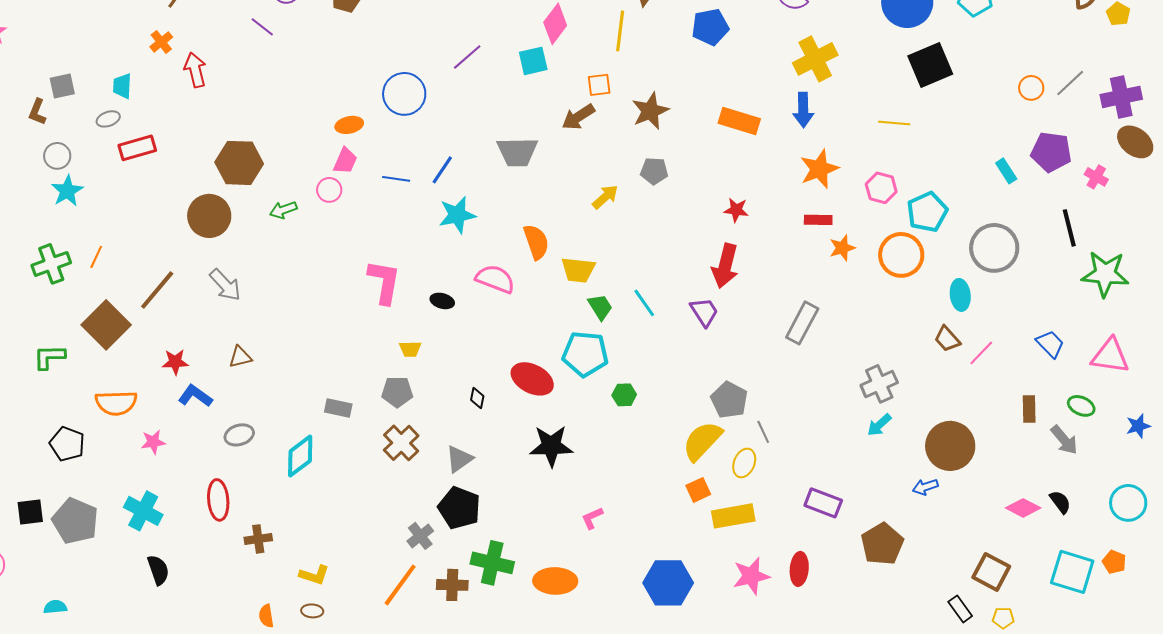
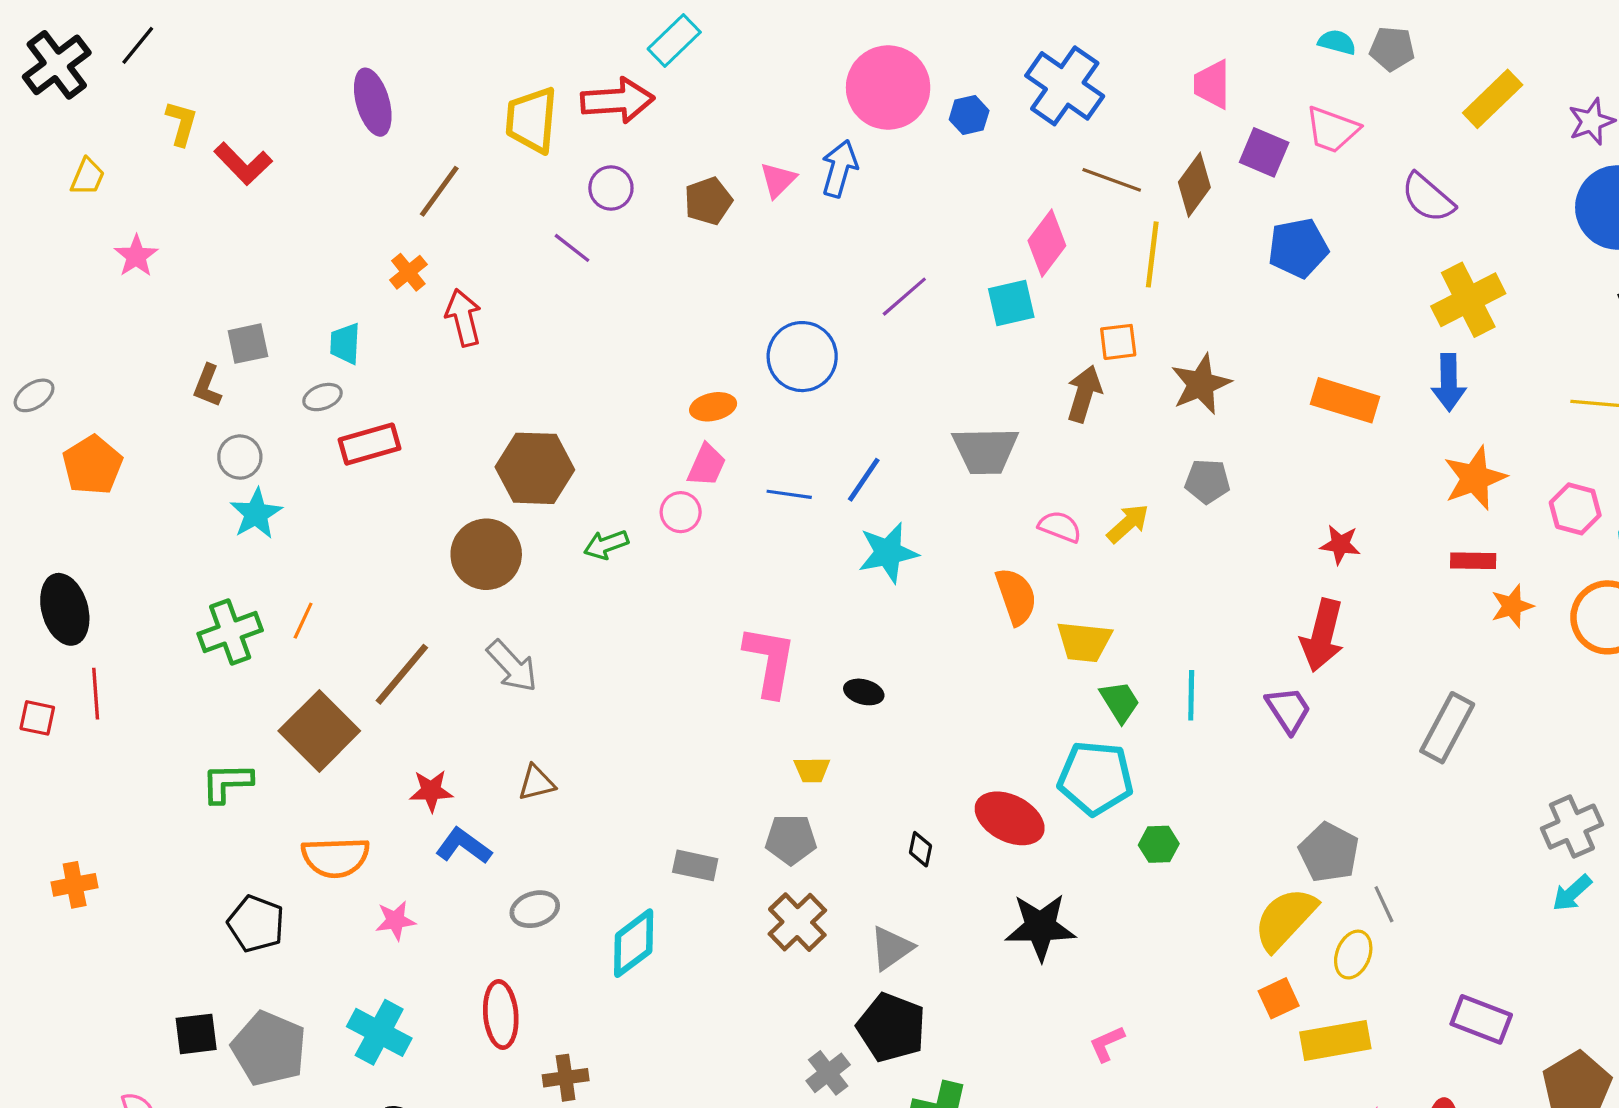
brown arrow: (578, 117) -> (1084, 394), turned 140
pink semicircle: (495, 279) -> (1060, 527), moved, size x0.7
cyan line: (644, 303) -> (1191, 695), turned 36

